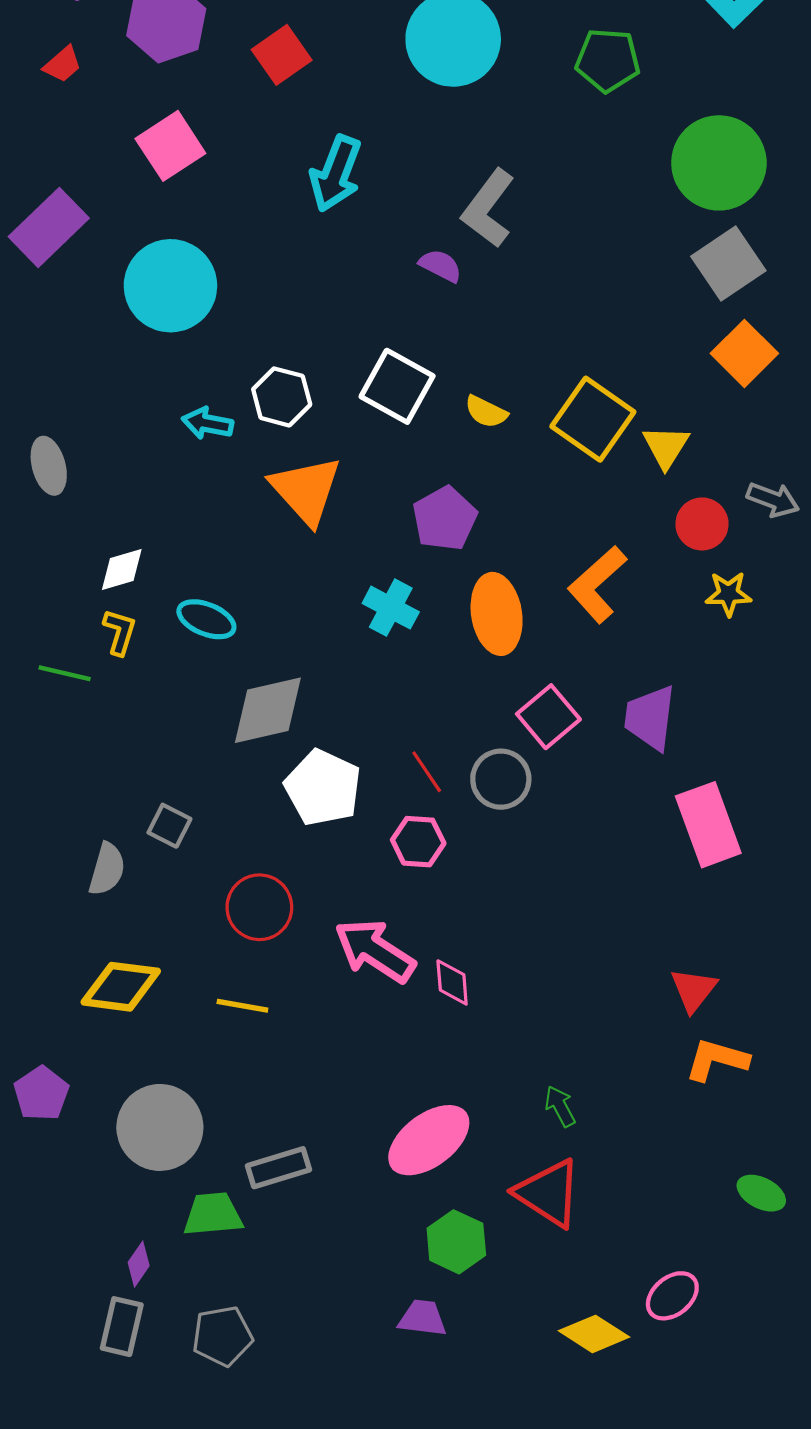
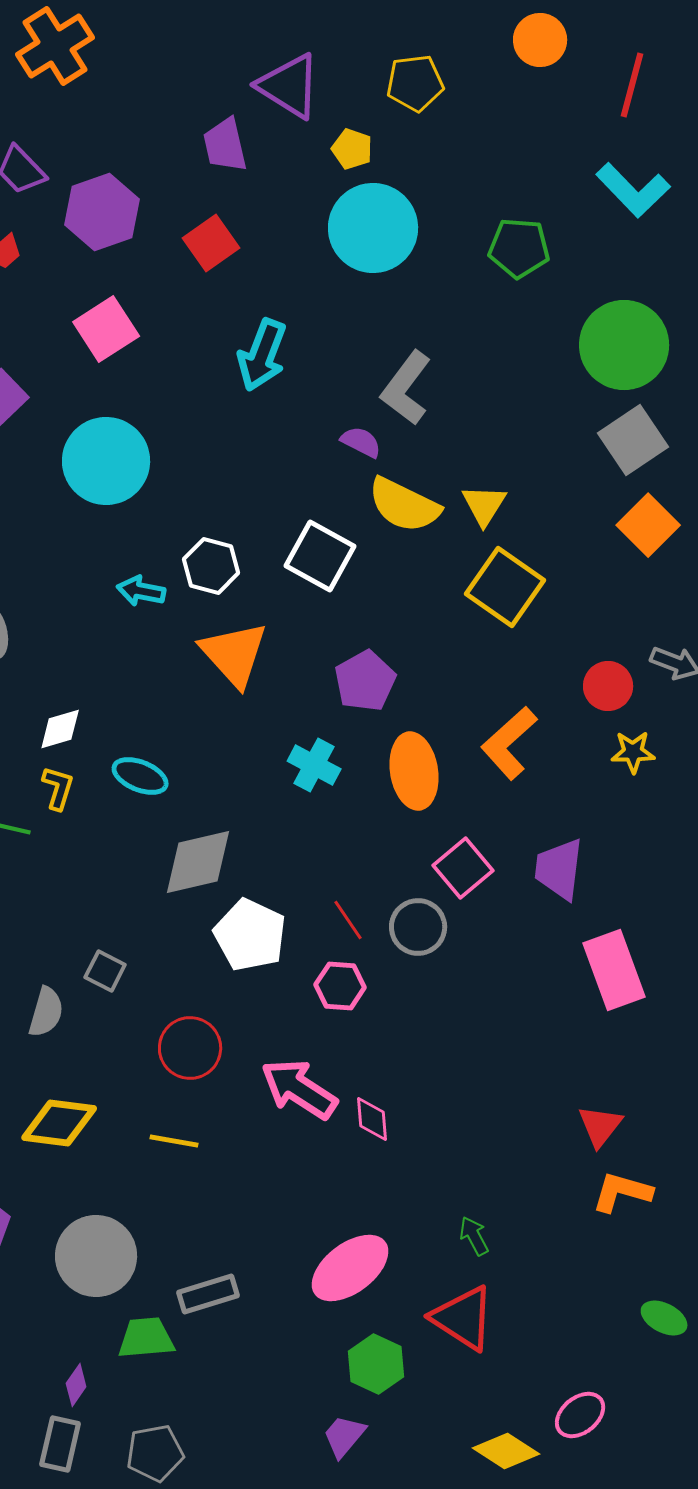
yellow semicircle: (486, 412) -> (404, 505), moved, size x1.8
yellow triangle: (666, 447) -> (484, 505), moved
purple trapezoid: (422, 1318) -> (344, 1436), turned -57

